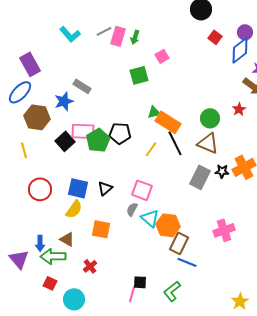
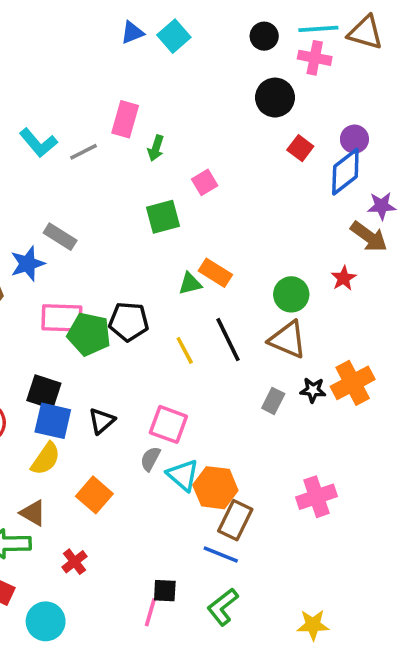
gray line: (104, 31) -> (84, 152), moved
pink rectangle: (118, 36) -> (125, 119), moved
orange rectangle: (168, 122) -> (215, 273), moved, size x0.7
green pentagon: (98, 140) -> (89, 334), turned -30
black square: (65, 141) -> (44, 392), moved, turned -30
yellow line: (151, 149) -> (185, 350), turned -63
gray rectangle: (200, 177) -> (273, 401), size x0.6
orange square: (101, 229) -> (94, 495), turned 30
blue line: (187, 262) -> (221, 555), moved
yellow star: (240, 301) -> (313, 625), moved, turned 30

